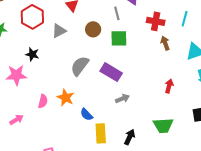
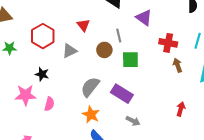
gray line: (117, 13) -> (119, 36), moved
orange star: (66, 98) -> (91, 115), moved
gray arrow: (122, 99) -> (133, 121), turned 48
pink semicircle: (43, 101) -> (49, 104), moved

